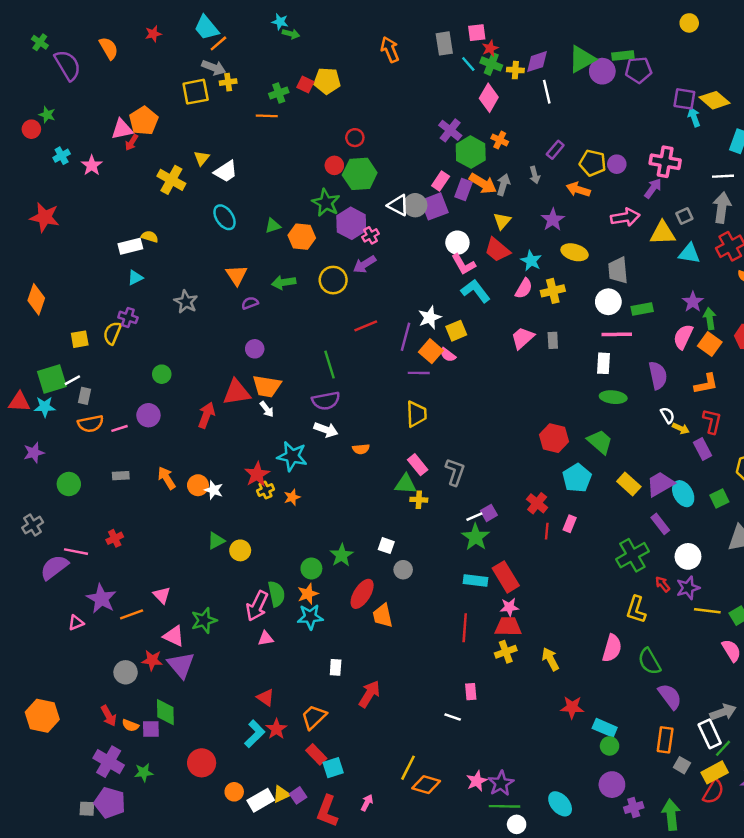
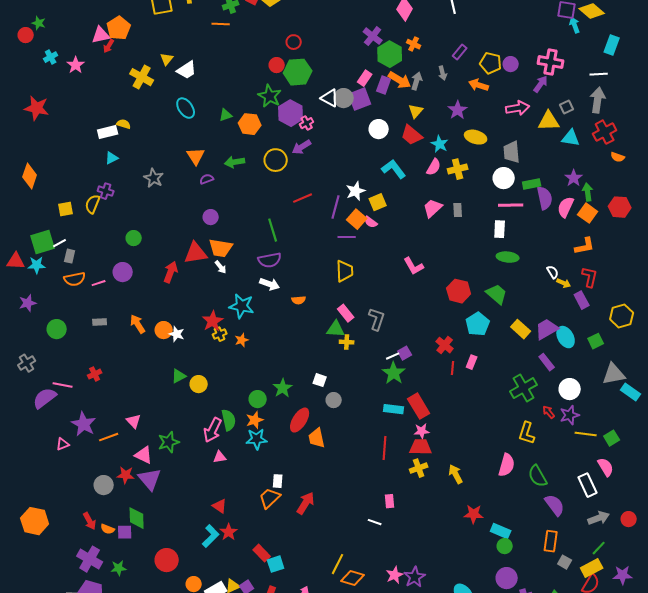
pink L-shape: (463, 264) -> (414, 266), moved
purple semicircle: (658, 375) -> (545, 198), moved
orange trapezoid: (314, 717) -> (270, 498), moved
white rectangle: (710, 734) -> (588, 485), moved

